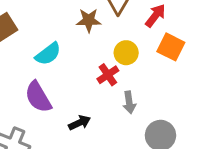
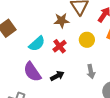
red cross: (108, 75) -> (60, 46), moved
black arrow: (80, 123) -> (57, 76), moved

